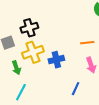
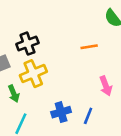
orange line: (87, 43) -> (89, 47), moved
blue cross: (56, 60) -> (61, 112), moved

